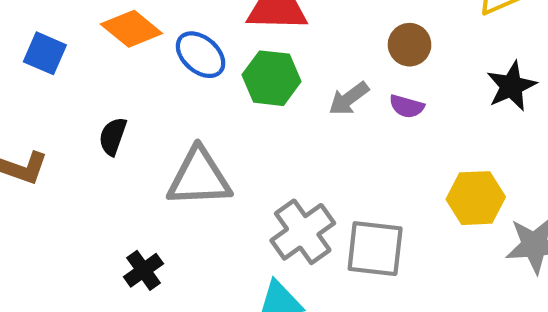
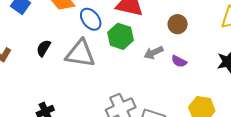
brown circle: (410, 45) -> (178, 24), moved
gray triangle: (199, 178) -> (80, 54), moved

